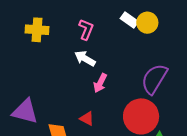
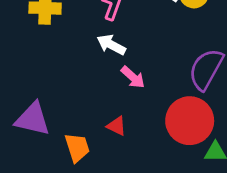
pink arrow: (100, 83) -> (133, 77), turned -72

